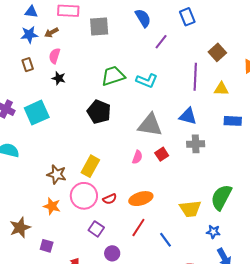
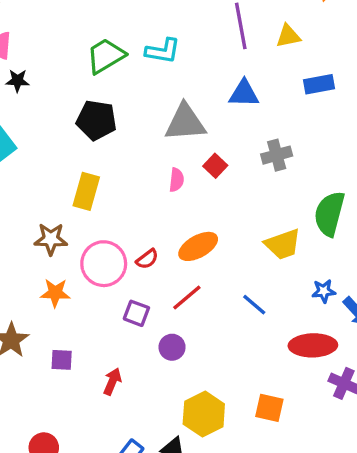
gray cross: (196, 144) -> (277, 155), moved
yellow rectangle: (90, 166) -> (86, 191), moved
red line: (138, 227) -> (187, 297), moved, turned 30
blue star: (213, 232) -> (324, 291), moved

